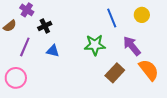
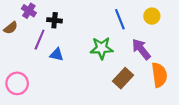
black cross: (45, 26) -> (55, 20), moved, turned 32
purple line: (25, 47) -> (40, 40), moved
orange semicircle: (149, 70) -> (159, 75), turned 30

